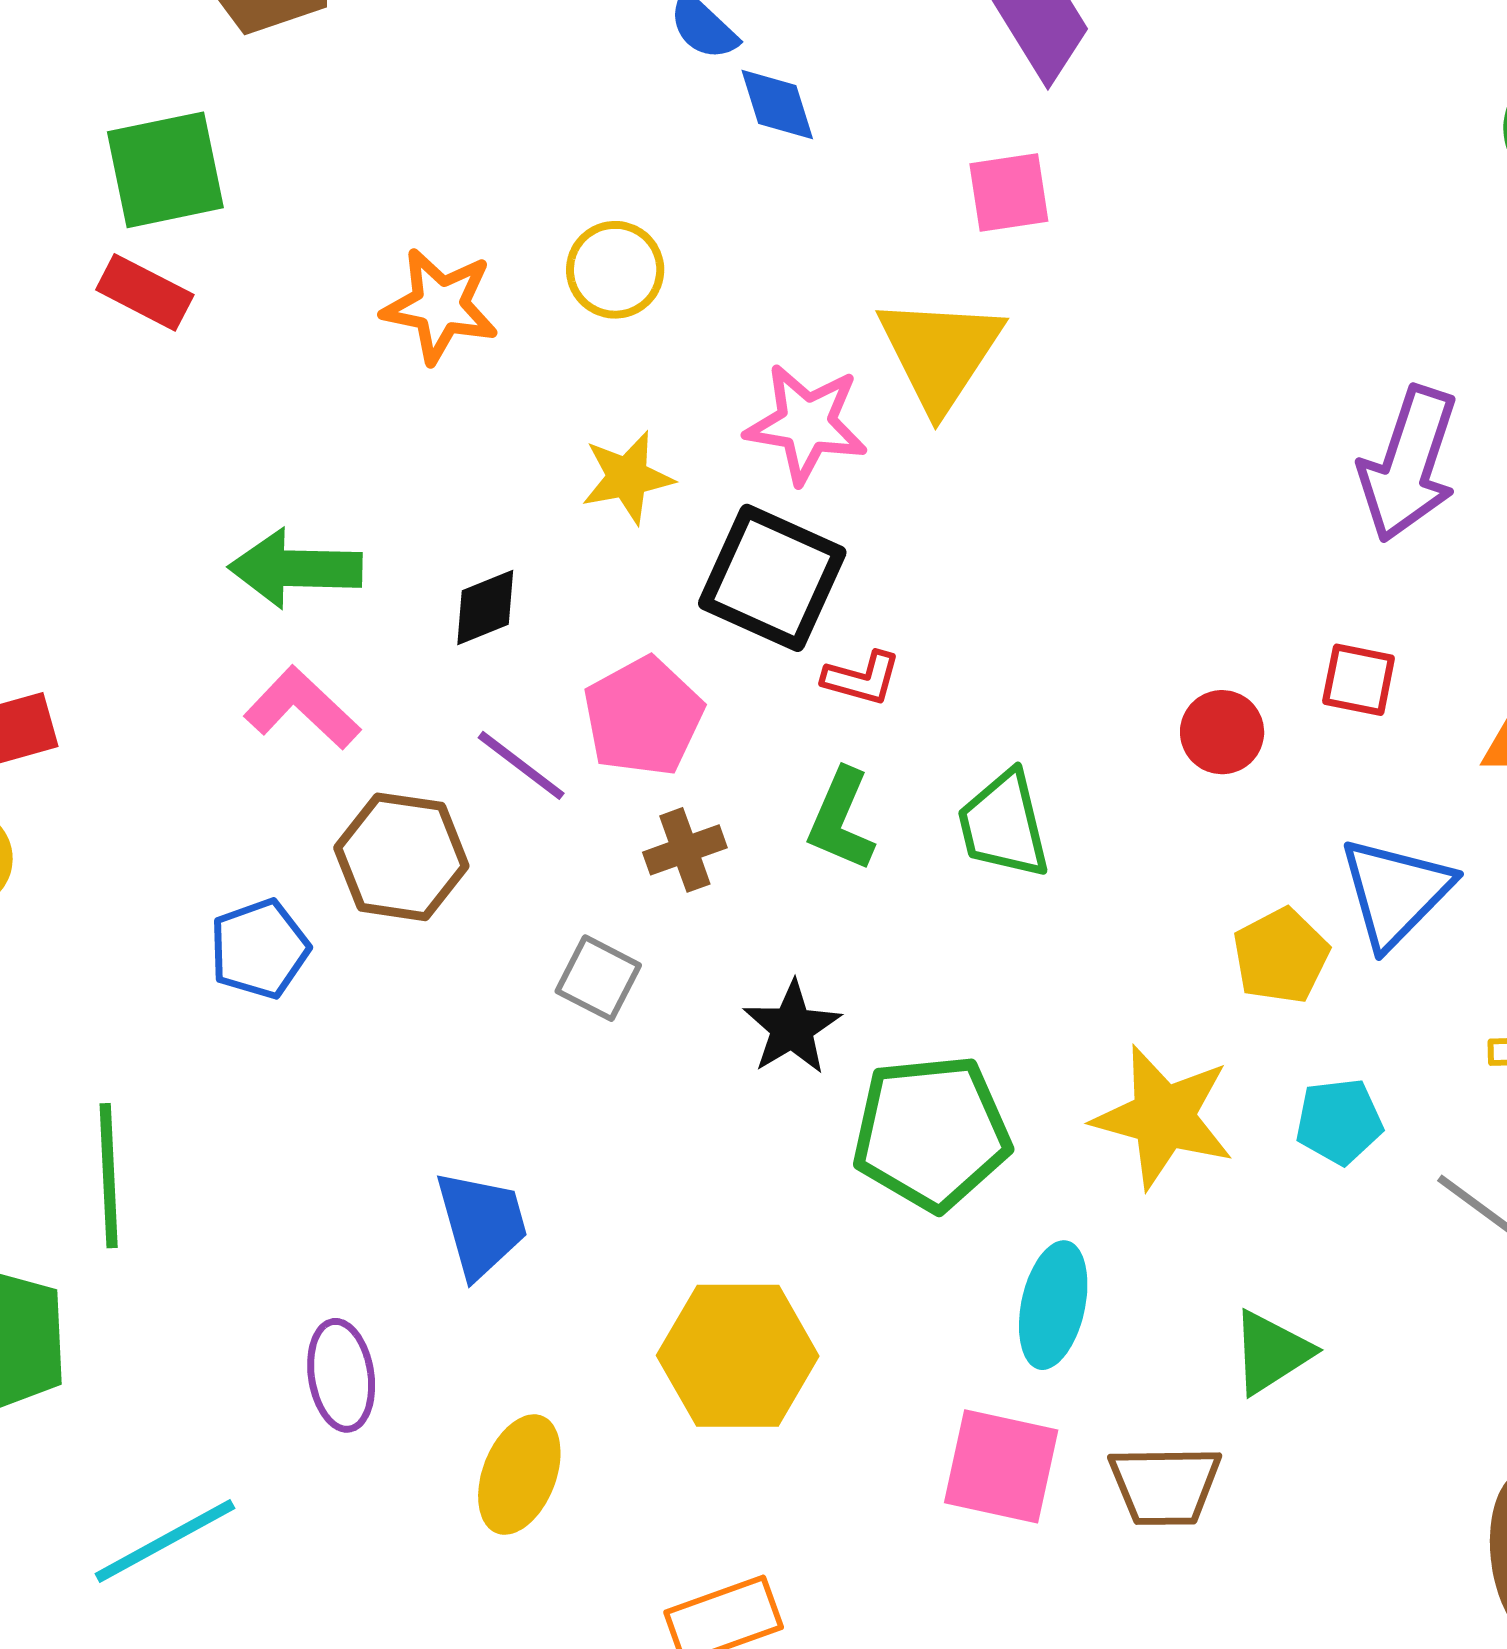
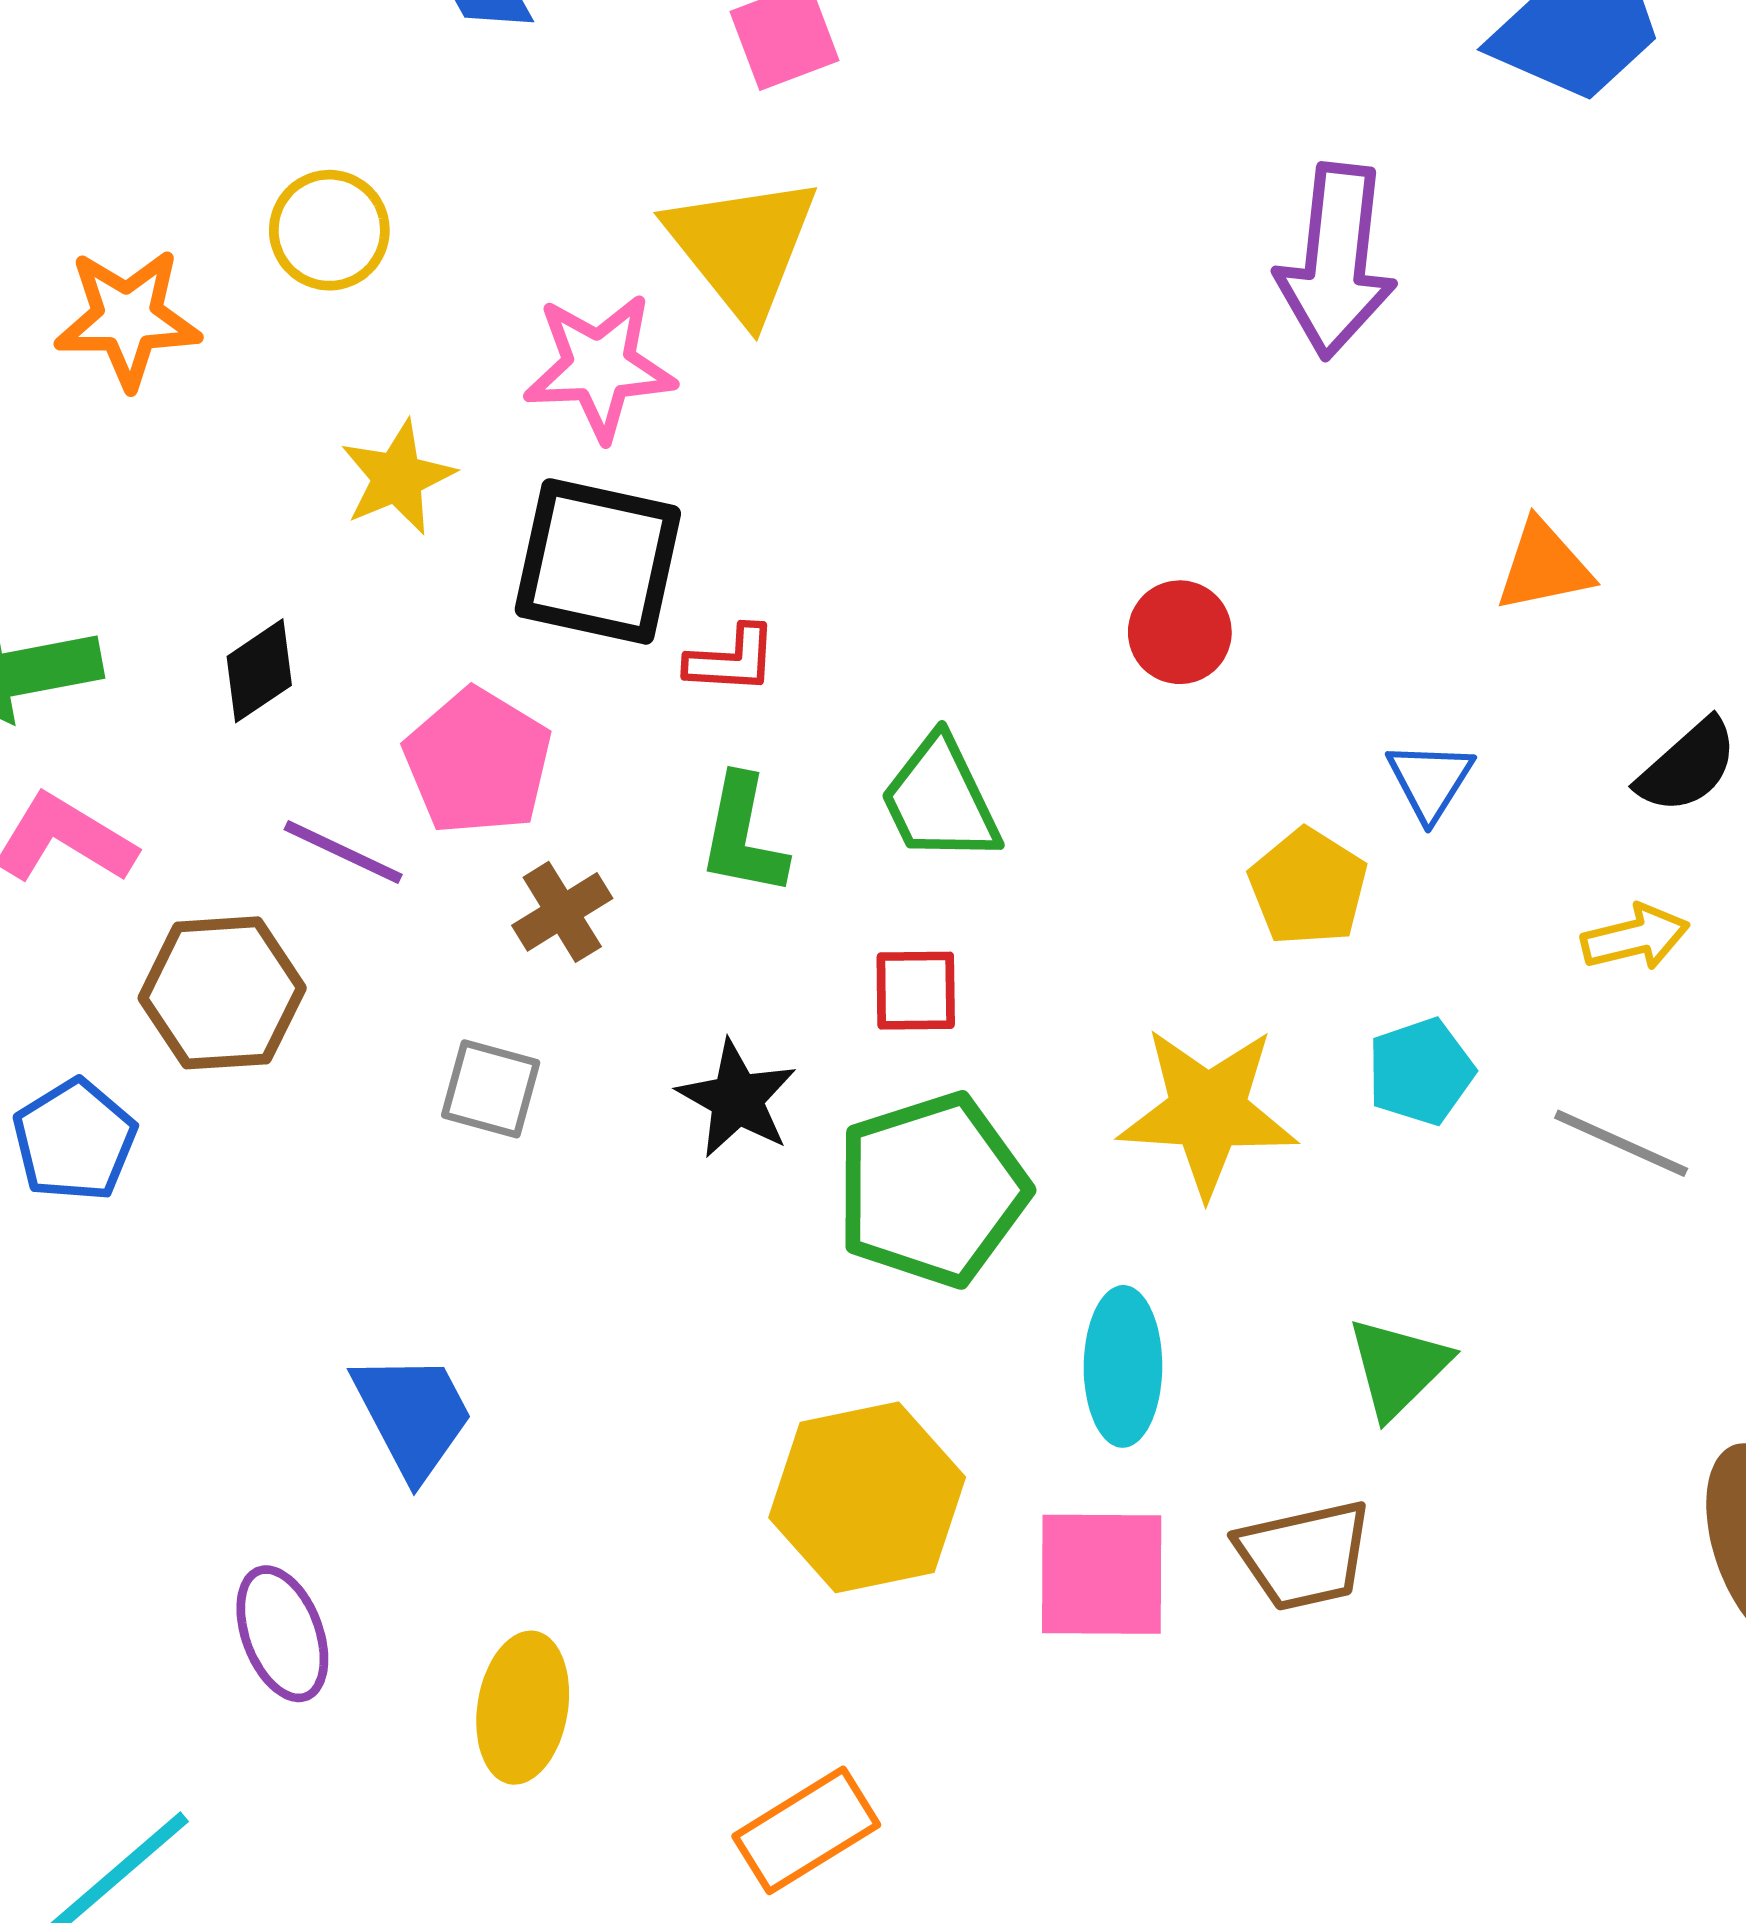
red square: (1359, 680) -> (916, 991), moved
blue triangle: (1396, 892) -> (1430, 781), size x0.6
yellow hexagon: (738, 1356) -> (867, 1497), moved

